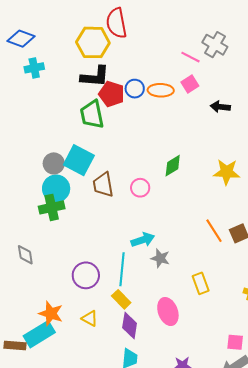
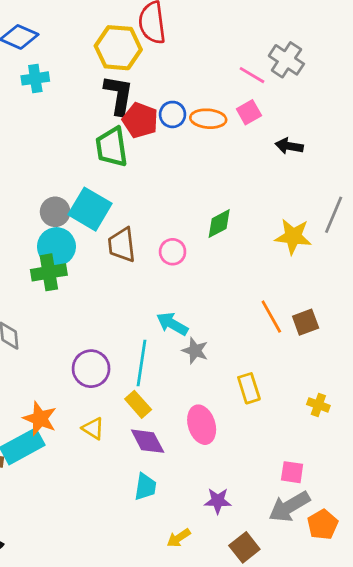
black L-shape: (95, 77) -> (119, 95), turned -88
cyan arrow: (143, 240) -> (172, 324), turned -135
purple diamond: (130, 326) -> (148, 441), turned -40

